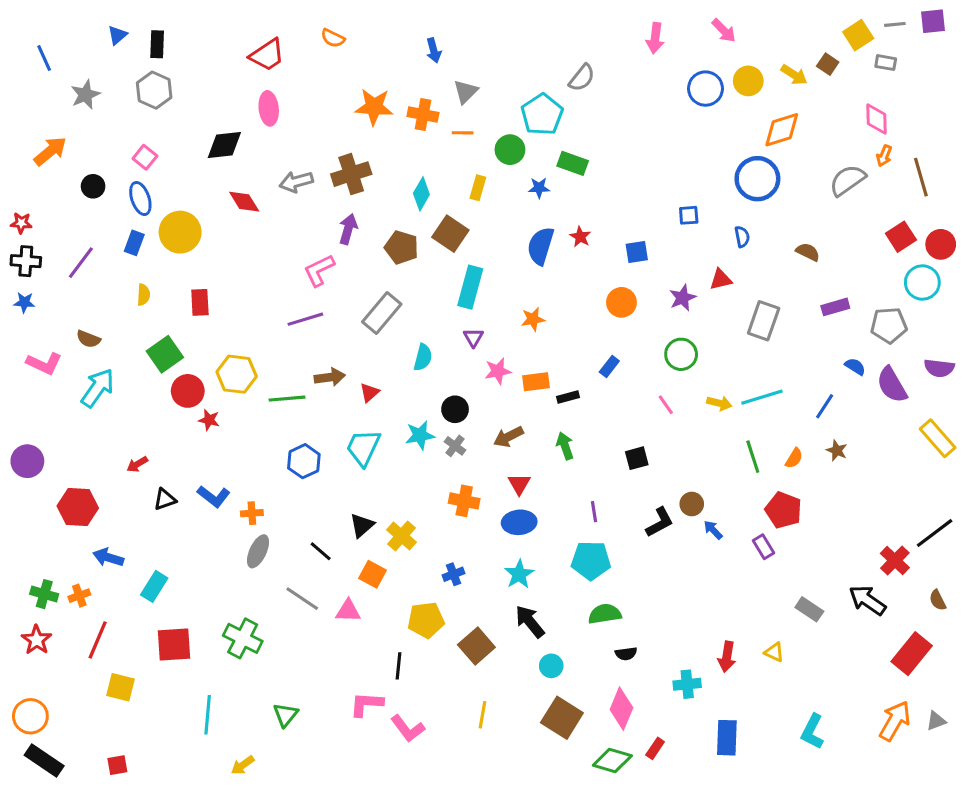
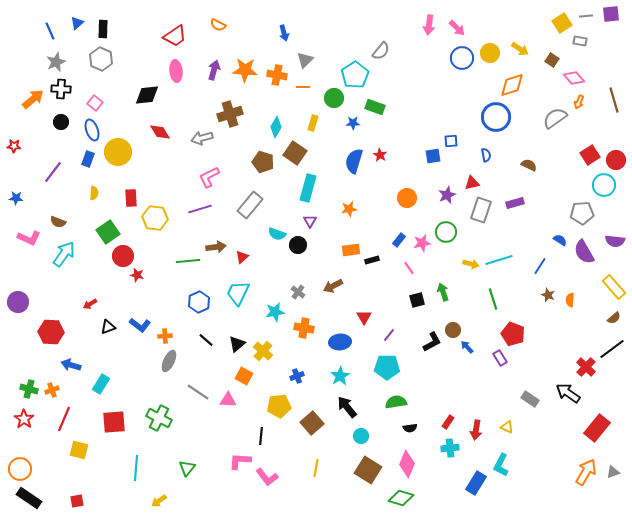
pink arrow: (724, 31) -> (457, 28), moved
blue line: (44, 58) -> (50, 31), moved
brown square: (828, 64) -> (552, 60), moved
pink diamond: (877, 119) -> (574, 78), turned -40
brown line: (921, 177) -> (614, 100), moved
gray arrow: (296, 182) -> (202, 138), moved
purple arrow: (348, 229) -> (214, 70), moved
blue square: (637, 252) -> (433, 156), moved
black cross: (26, 261) -> (61, 89), moved
purple rectangle: (835, 307) -> (515, 203), moved
gray rectangle: (764, 321) -> (481, 210), moved
cyan semicircle: (423, 357) -> (277, 234), turned 96
pink star: (498, 371) -> (422, 243), moved
yellow hexagon: (237, 374) -> (155, 218), moved
pink line: (666, 405) -> (409, 268), moved
black circle: (455, 409) -> (298, 245), moved
cyan star: (420, 435) -> (275, 312), moved
green arrow: (565, 446) -> (443, 292), moved
orange semicircle: (794, 458) -> (570, 300), moved, turned 152
red triangle: (519, 484) -> (364, 317), moved
purple line: (594, 512) -> (389, 335), turned 48
black line: (321, 551) -> (206, 340), moved
brown semicircle: (938, 600) -> (614, 318), moved, turned -104
cyan L-shape: (812, 732) -> (501, 465), moved
blue rectangle: (727, 738) -> (476, 483), turned 30
red rectangle: (655, 748) -> (448, 422), moved

